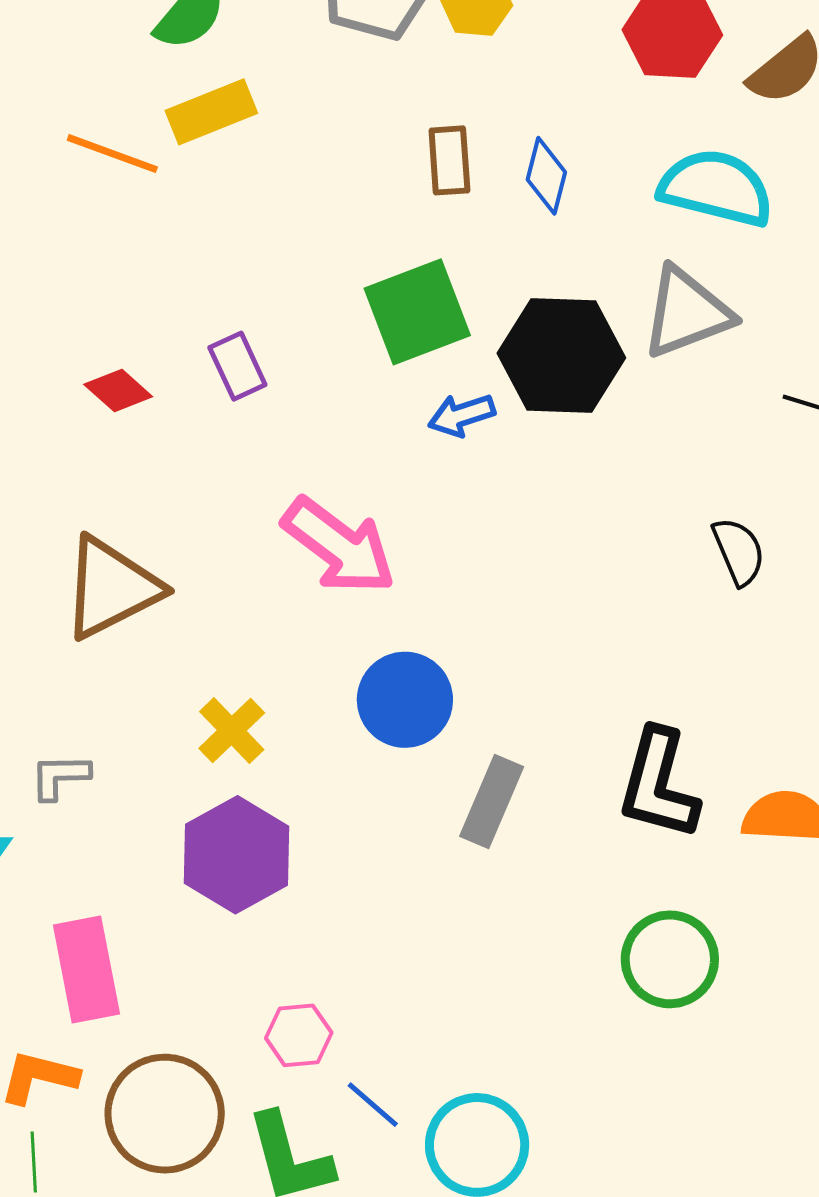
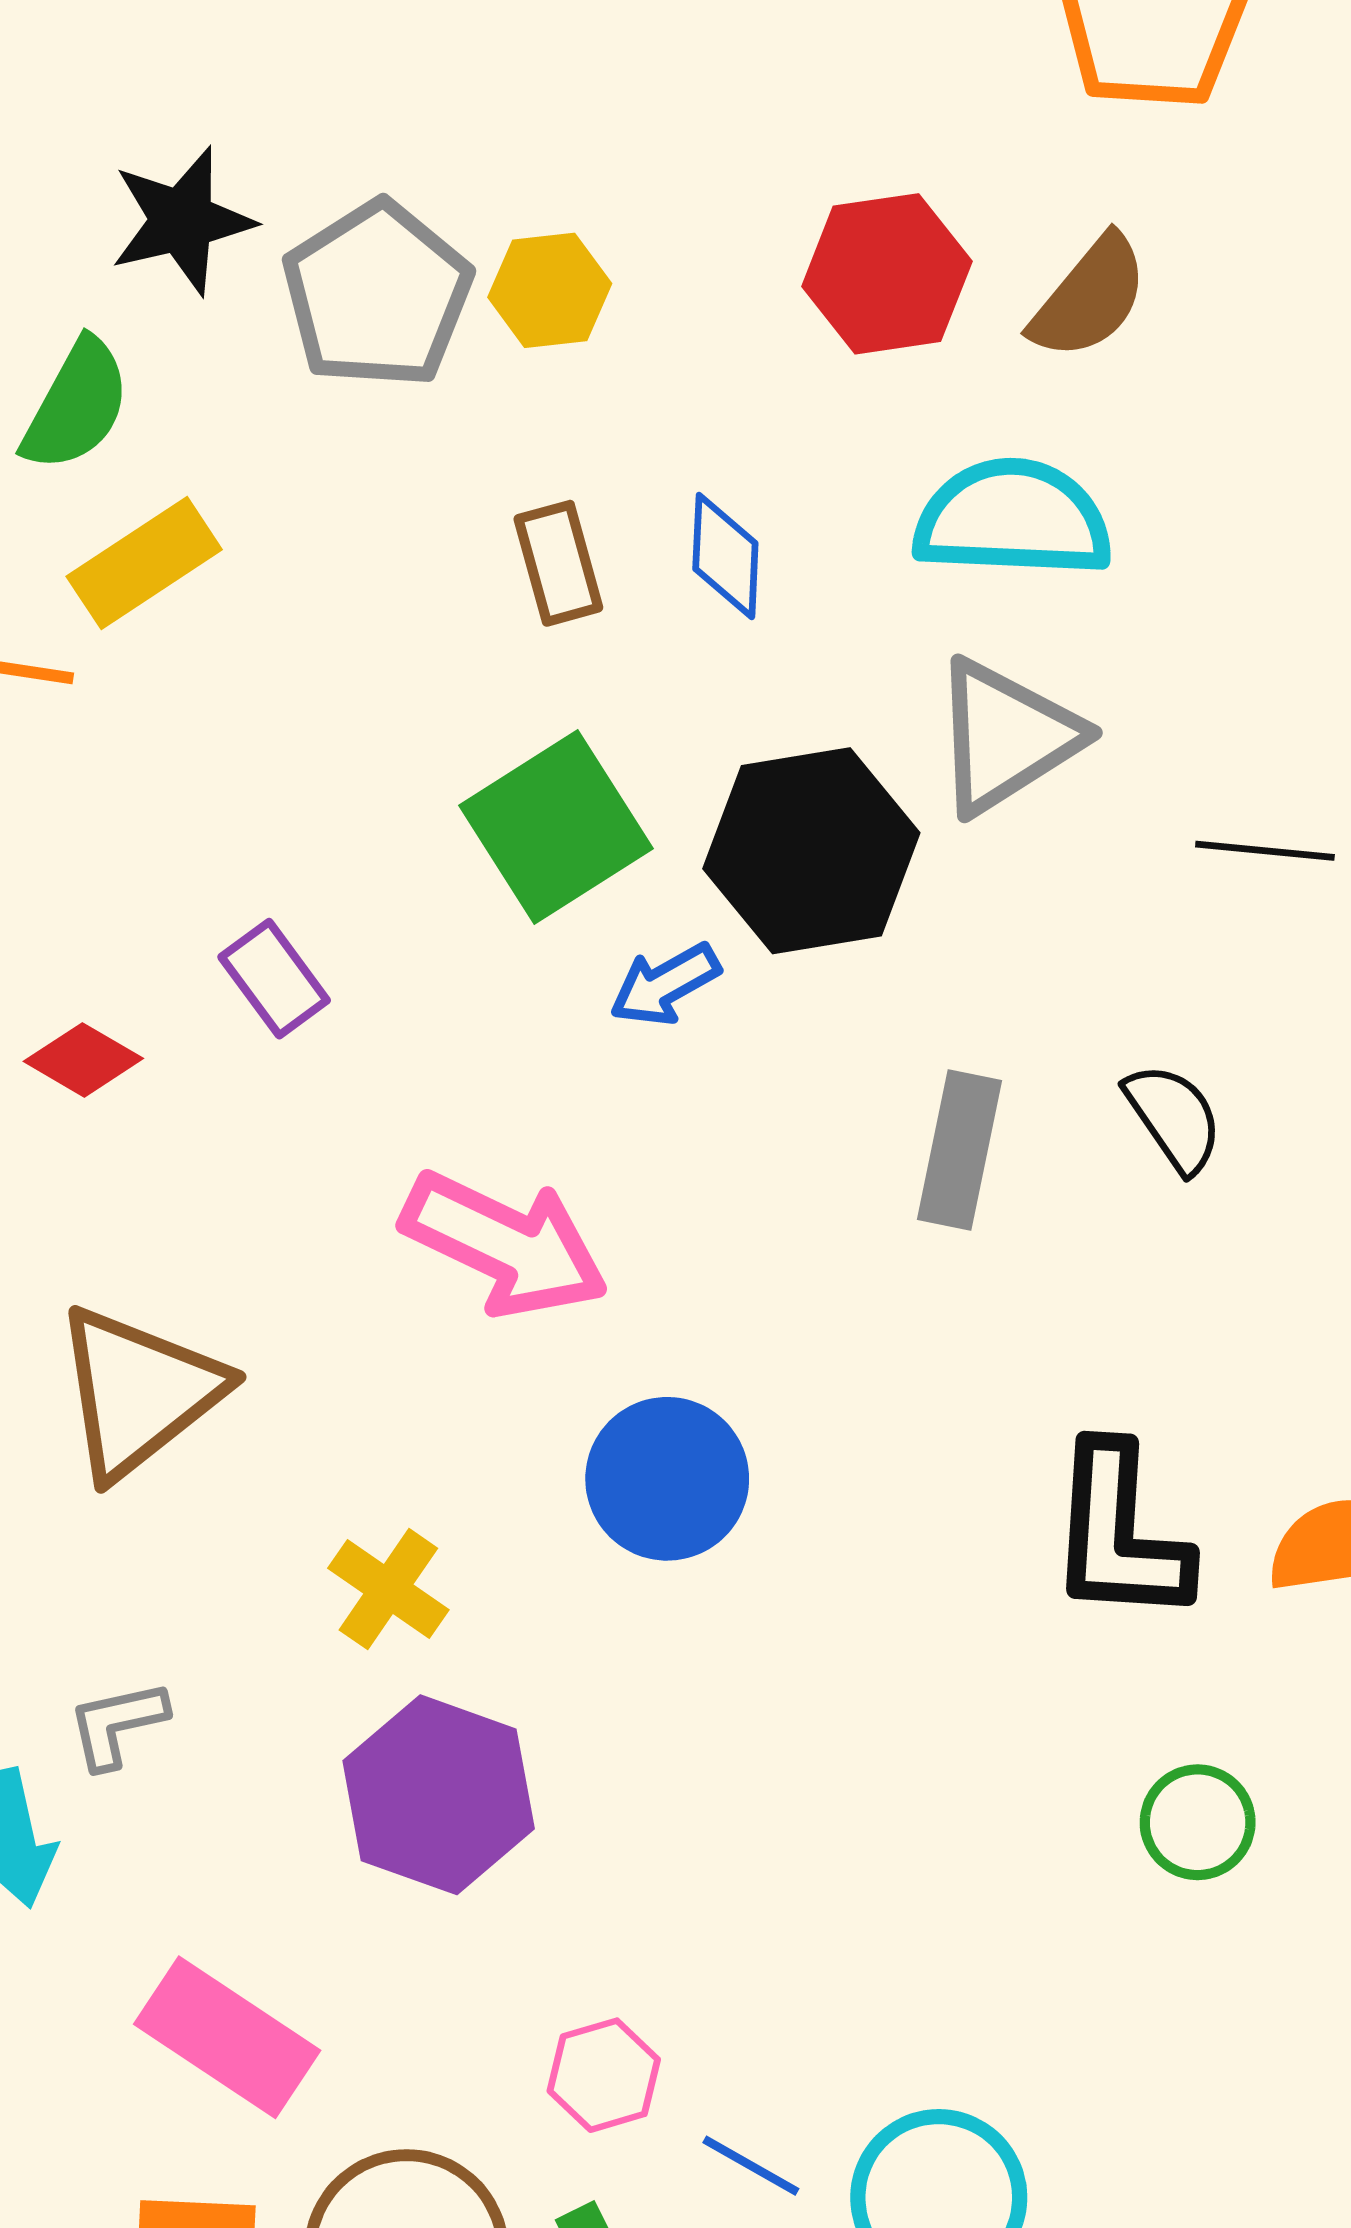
gray rectangle: (492, 802) -> (960, 1150), moved
green circle: (670, 959) -> (1198, 1822), size x0.7
pink rectangle: (86, 969) -> (227, 2037), turned -34

